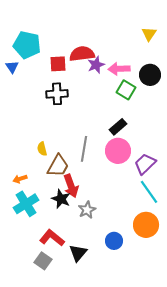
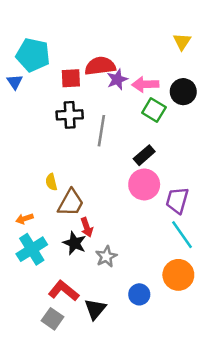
gray line: (84, 149) -> (101, 131), moved
purple trapezoid: (145, 164) -> (177, 200), turned -30
red arrow: (71, 186) -> (87, 227), size x0.7

